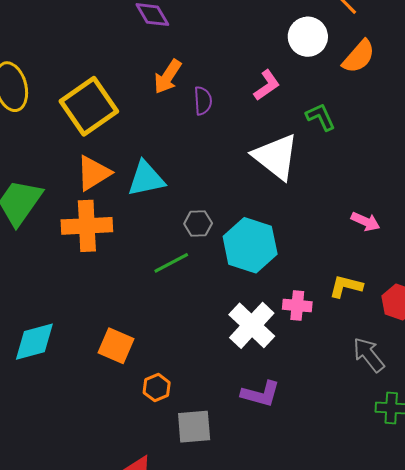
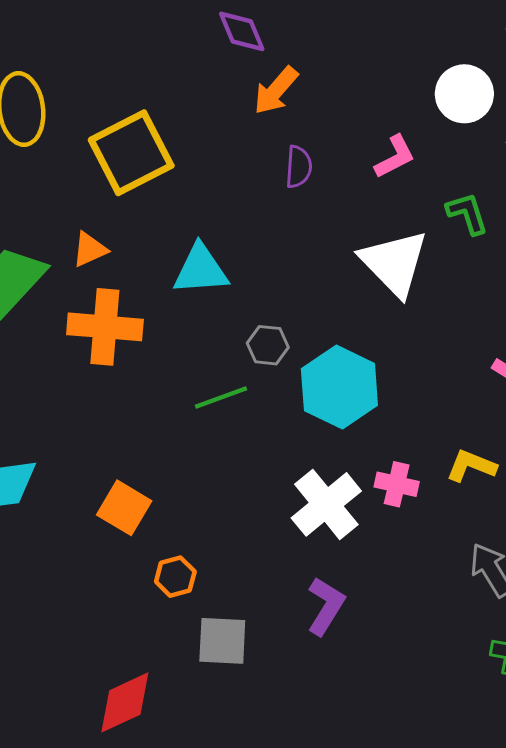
orange arrow: (168, 77) -> (276, 90), moved
orange triangle: (93, 173) -> (90, 249), moved, size x0.7
purple L-shape: (261, 394) -> (326, 606), turned -81

